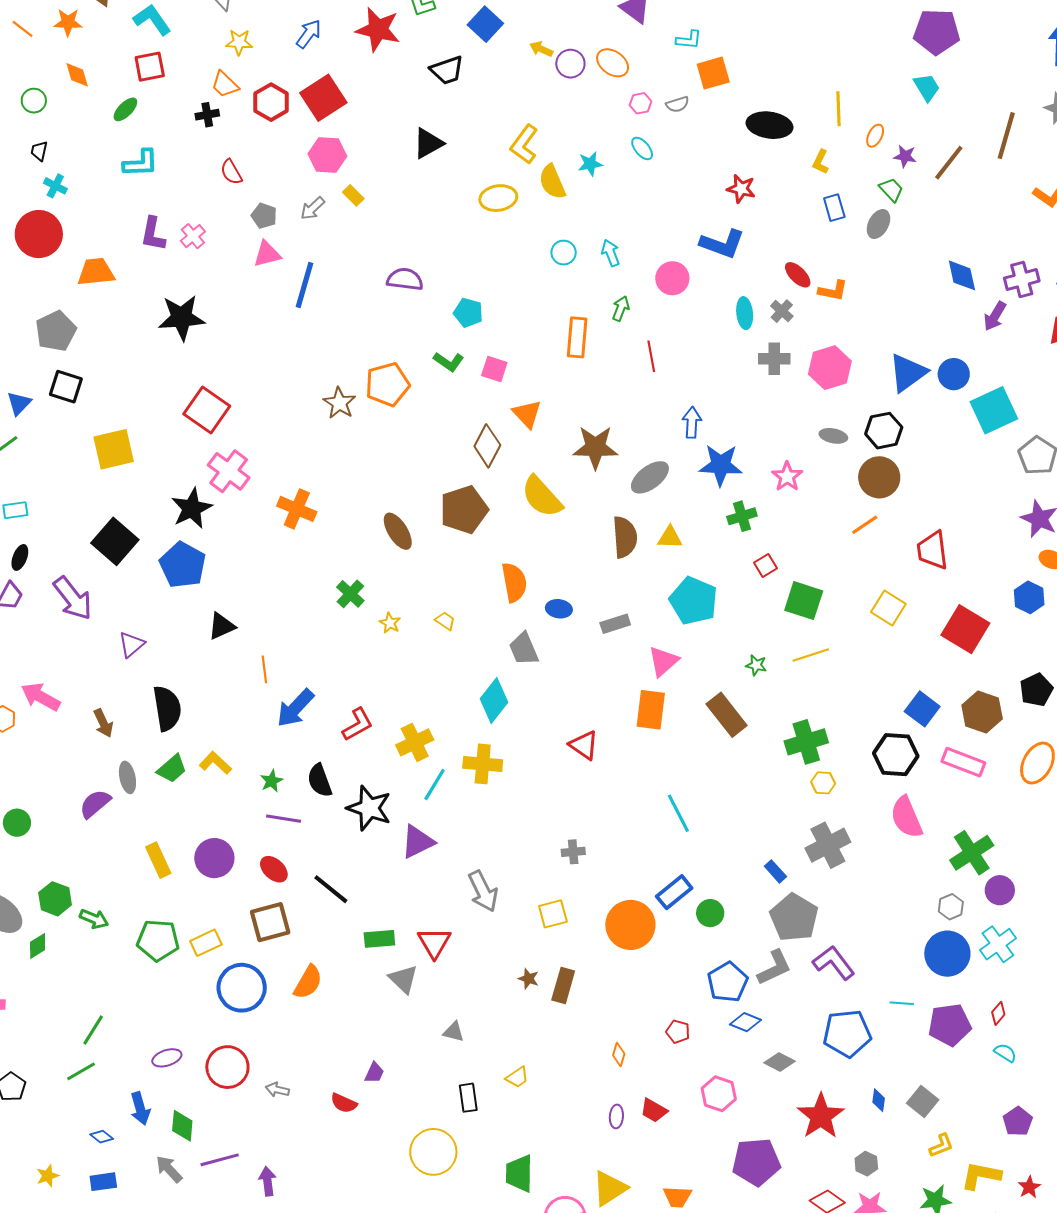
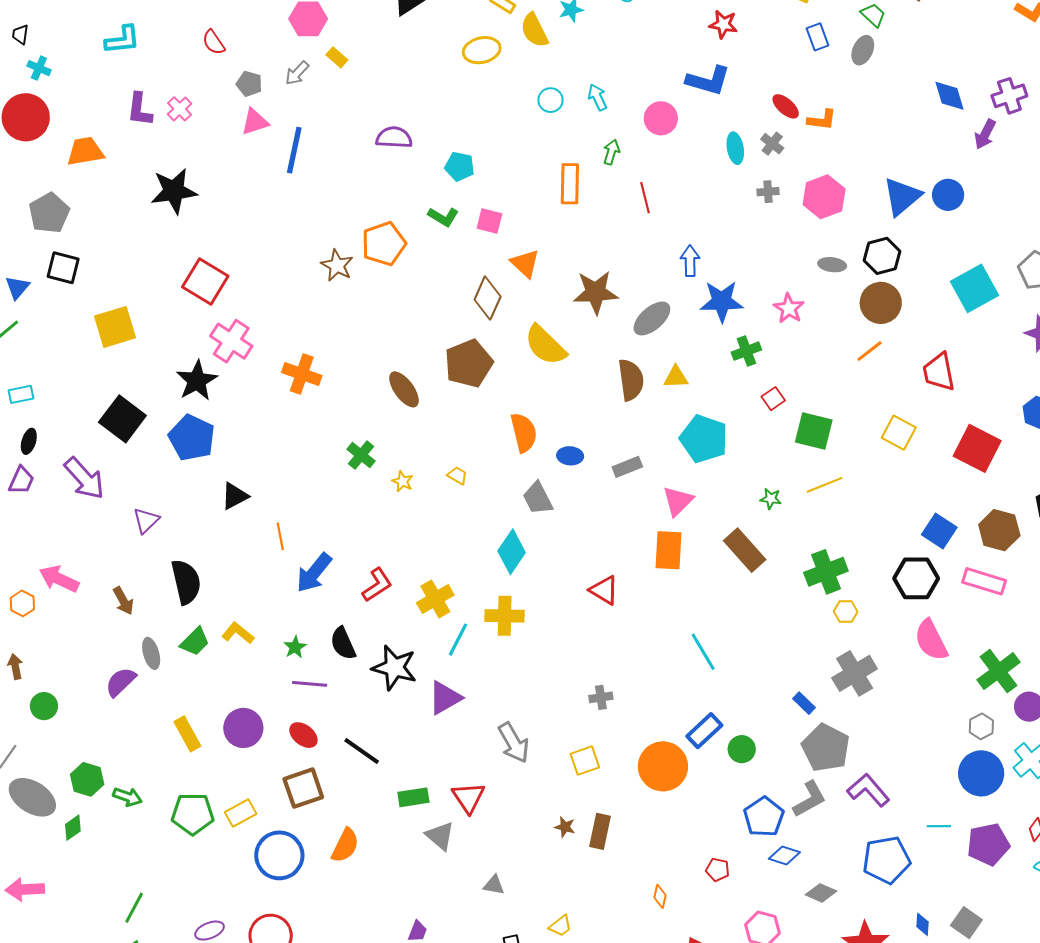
gray cross: (774, 359) -> (768, 192), size x0.7
cyan square: (994, 410) -> (975, 288), moved

